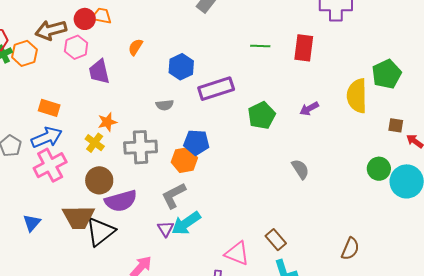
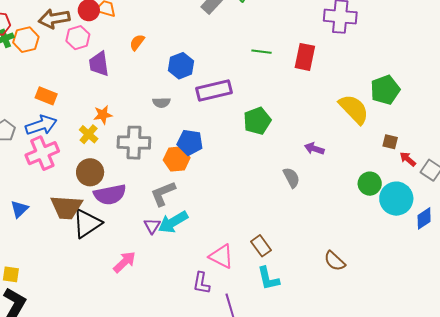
yellow semicircle: (357, 96) -> (354, 109), turned 132
purple arrow: (309, 109) -> (314, 149), moved, turned 42
brown semicircle: (350, 249) -> (335, 261), turned 105

